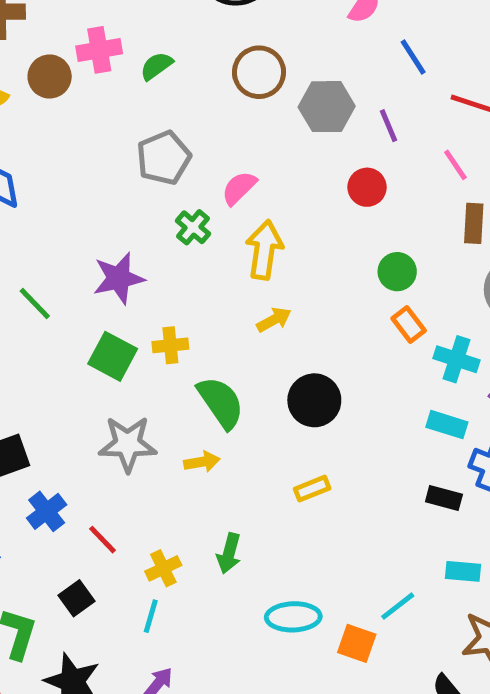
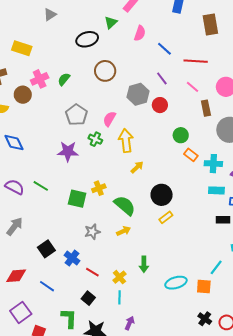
gray hexagon: (327, 107) -> (138, 94), moved
purple star: (119, 278) -> (68, 151), moved, turned 30
gray star: (128, 444) -> (92, 232), size x0.7
yellow rectangle: (312, 489) -> (166, 217), moved
blue cross: (47, 511) -> (72, 258), moved

